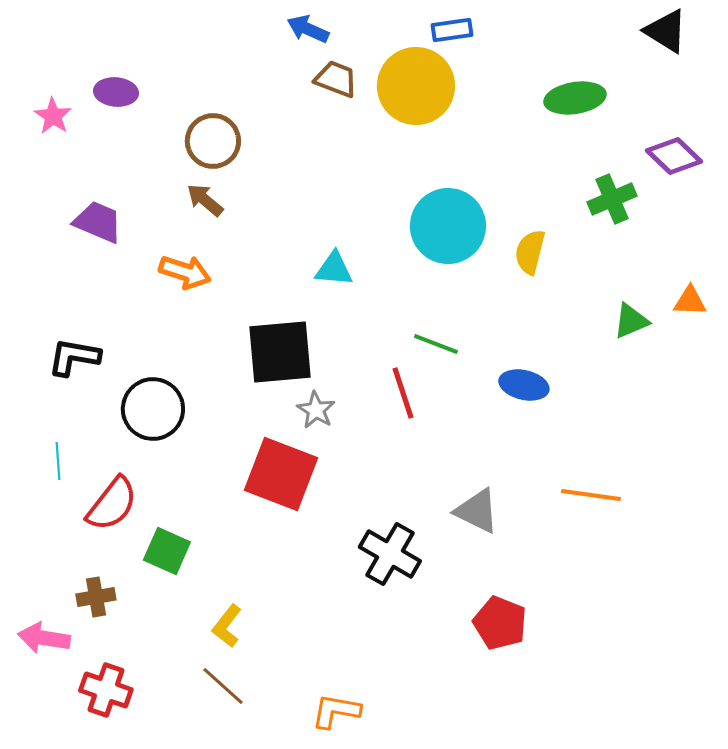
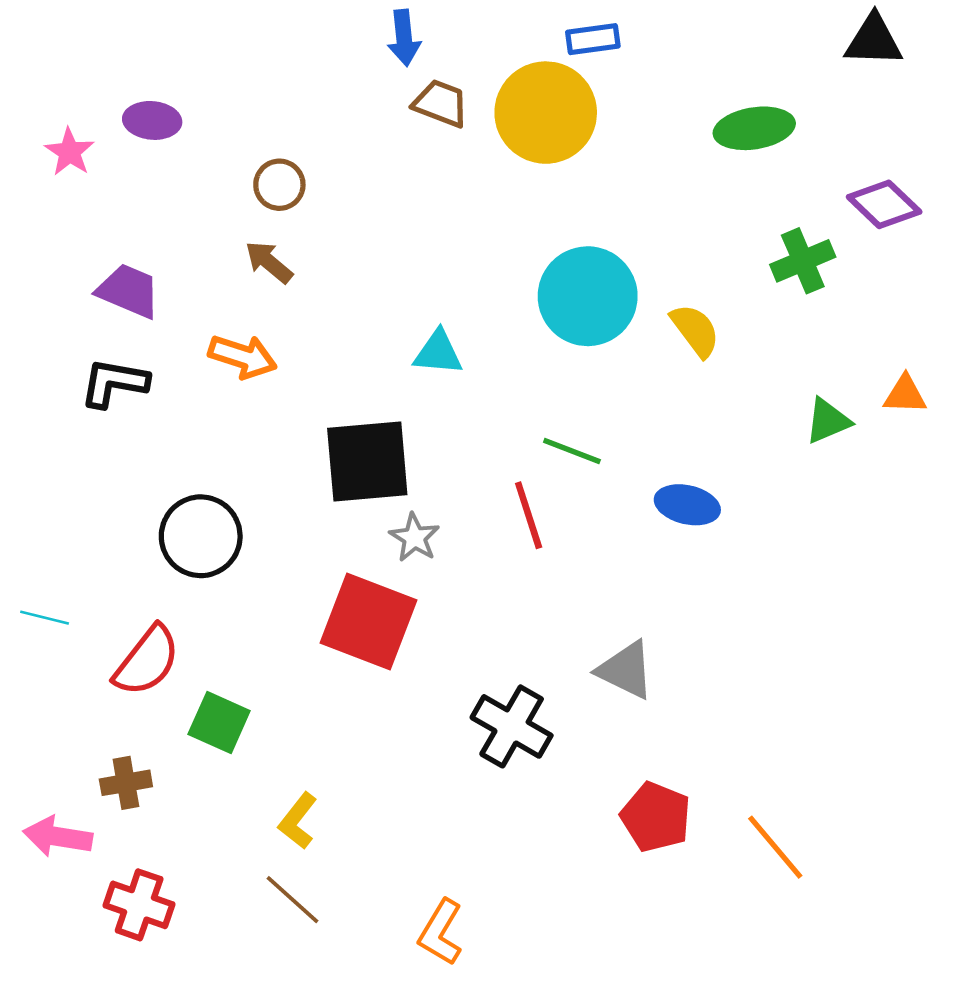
blue arrow: (308, 29) -> (404, 38), turned -120
black triangle: (666, 31) -> (874, 40), turned -30
brown circle: (213, 141) -> (279, 185), size x0.7
yellow semicircle: (530, 252) -> (695, 330), turned 129
black L-shape: (74, 357) -> (114, 383), moved
cyan line: (58, 461) -> (45, 618), moved, turned -72
orange line: (591, 495) -> (775, 847), moved, turned 42
orange L-shape: (336, 711) -> (441, 932), turned -69

